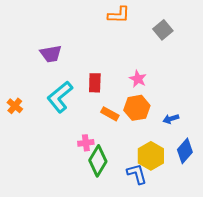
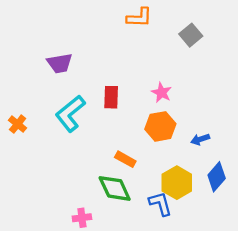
orange rectangle: (110, 114) -> (125, 159), moved
pink cross: (86, 143) -> (82, 218), moved
green diamond: (98, 161) -> (115, 188), turned -56

